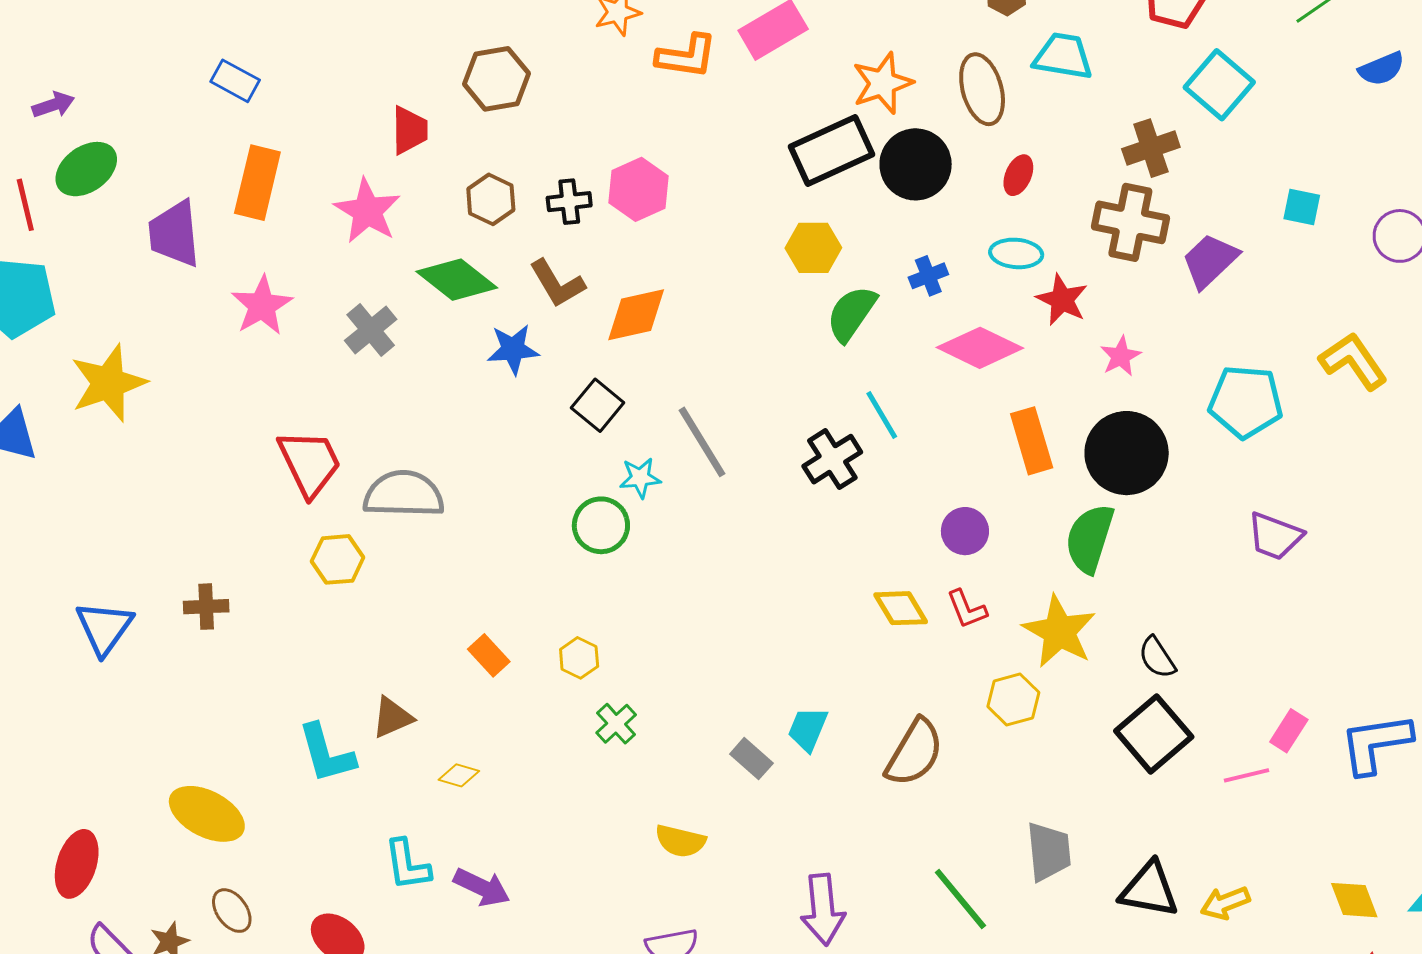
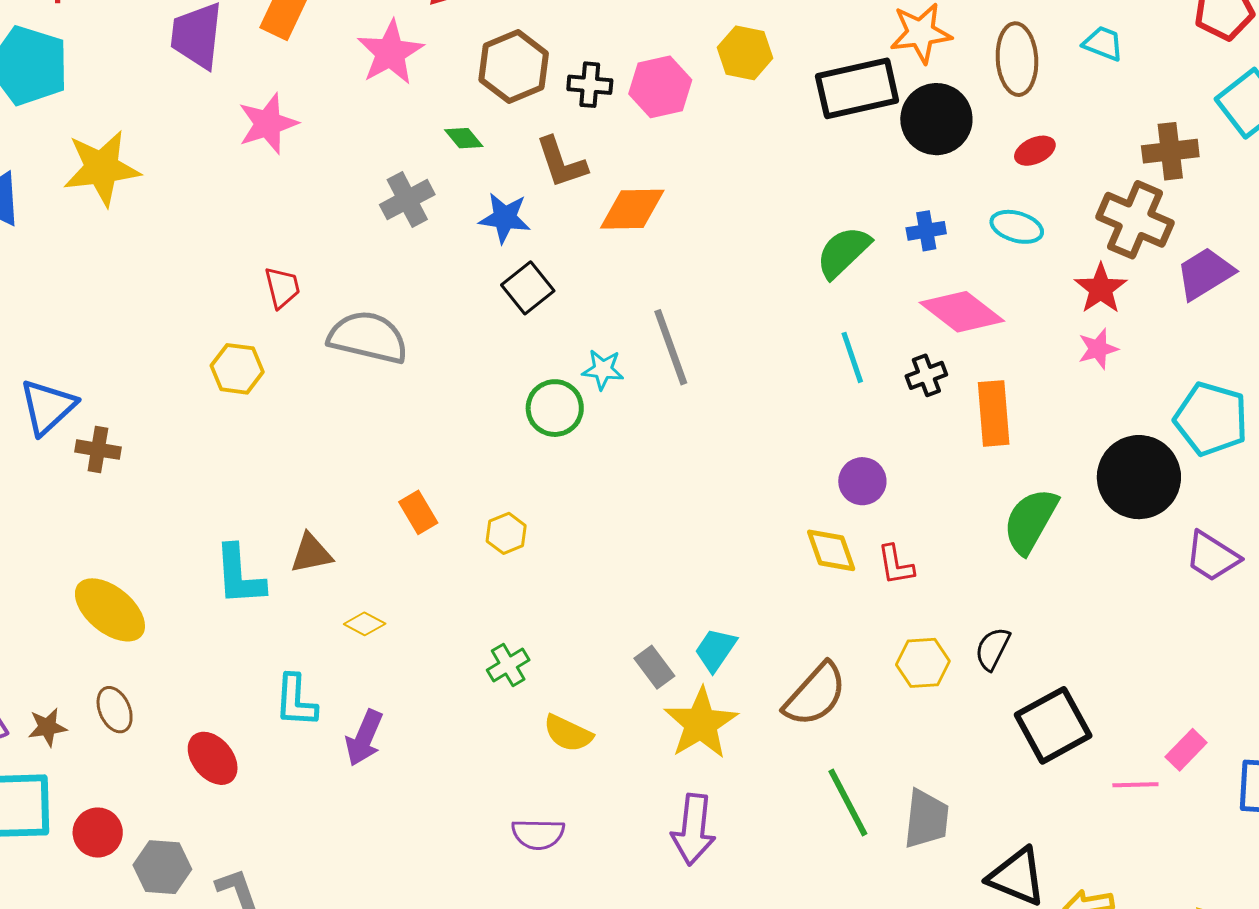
cyan trapezoid: (1063, 56) -> (1103, 43), size x0.7
red ellipse: (1018, 175) -> (1035, 151), turned 30
brown hexagon: (491, 199) -> (514, 67), size x1.4
yellow hexagon: (813, 248) -> (745, 53), moved
green diamond: (457, 280) -> (464, 138), size x0.5
red star: (1062, 300) -> (1101, 289), moved
gray cross: (371, 330) -> (407, 200), moved
black square: (598, 405) -> (528, 288), moved
black circle: (1127, 453) -> (1139, 477), moved
black cross: (832, 459) -> (926, 375), moved, size x0.7
red trapezoid: (310, 463) -> (282, 287), size x0.6
purple circle: (965, 531) -> (862, 481), moved
yellow hexagon: (338, 559) -> (237, 369), moved
brown cross: (206, 607) -> (98, 450), moved
yellow star: (1059, 632) -> (701, 723), moved
black semicircle: (1157, 658) -> (993, 649), moved, turned 48
green cross: (616, 724) -> (508, 665), moved
purple arrow: (482, 887) -> (364, 738), turned 76
green line: (960, 899) -> (848, 802), moved

